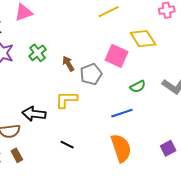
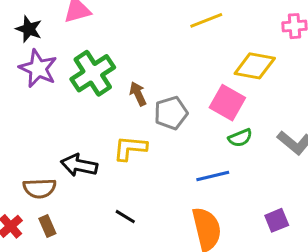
yellow diamond: (143, 39) -> (255, 66), turned -52
green cross: (38, 53) -> (93, 73), size x1.6
pink square: (116, 56) -> (227, 103), moved
purple square: (168, 148) -> (277, 220), moved

